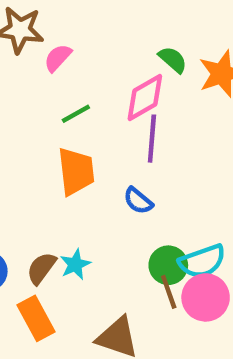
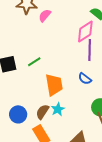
green line: (76, 114) -> (34, 62), moved
orange trapezoid: (76, 171) -> (54, 85), moved

